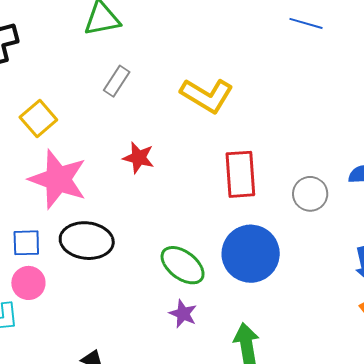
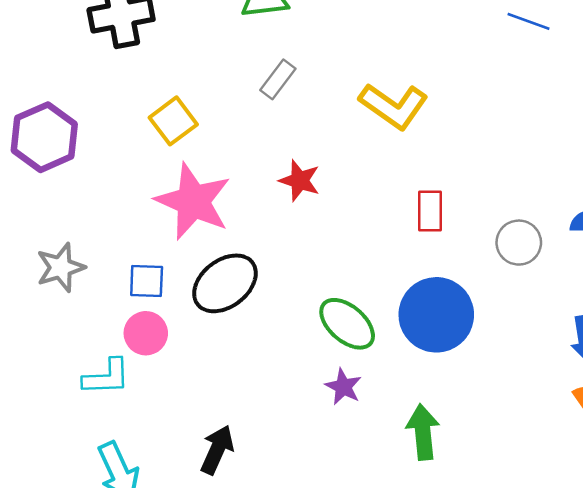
red rectangle: (240, 174) -> (430, 211), size x0.7
black ellipse: (87, 241) -> (225, 283), turned -48

